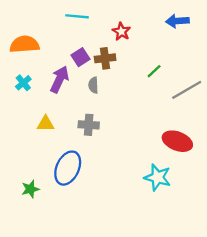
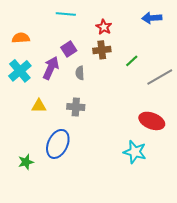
orange semicircle: (25, 44) -> (21, 38), size x0.7
brown cross: (105, 58) -> (102, 50), moved
cyan cross: (23, 83) -> (20, 71), size x1.6

